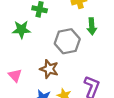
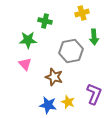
pink triangle: (15, 75) -> (25, 64), moved

